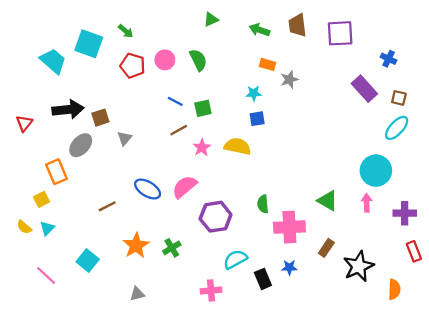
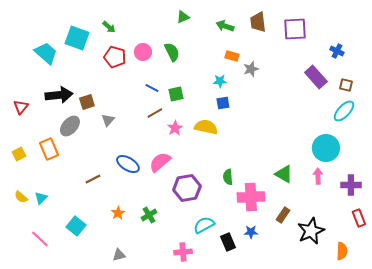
yellow square: (42, 199) -> (19, 154), moved
orange star: (136, 246) -> (118, 213), size x0.6

